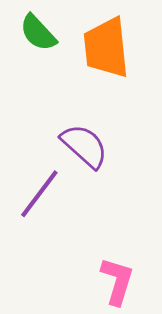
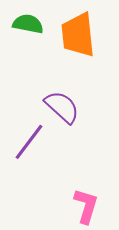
green semicircle: (38, 33) -> (28, 24), turned 144

